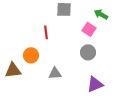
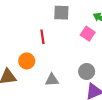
gray circle: (88, 52) -> (87, 71), moved

